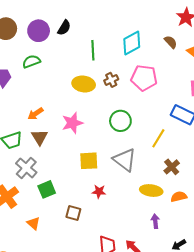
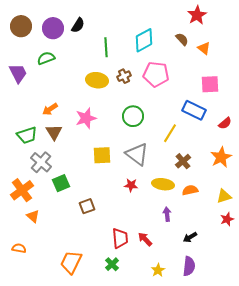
red star: (99, 192) -> (131, 185), moved
brown square: (73, 213) -> (87, 206), turned -35
orange triangle: (33, 223) -> (33, 216), moved

